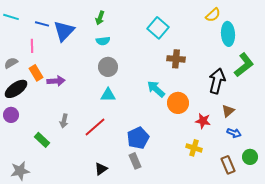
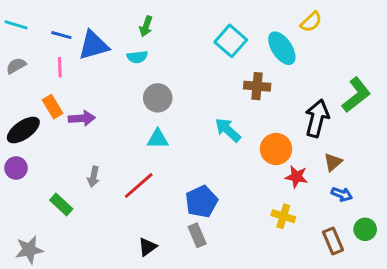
blue triangle: (64, 31) -> (93, 45), turned 30
cyan ellipse: (228, 34) -> (282, 48), moved, turned -30
cyan semicircle: (103, 41) -> (137, 57), moved
pink line: (32, 46) -> (60, 67), moved
gray semicircle: (11, 63) -> (16, 66), moved
orange circle: (178, 103) -> (276, 149), moved

